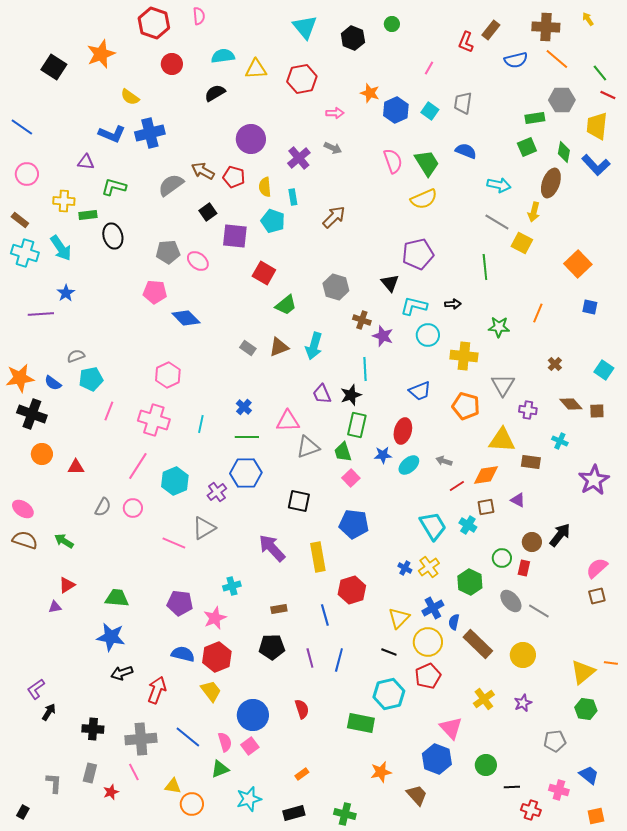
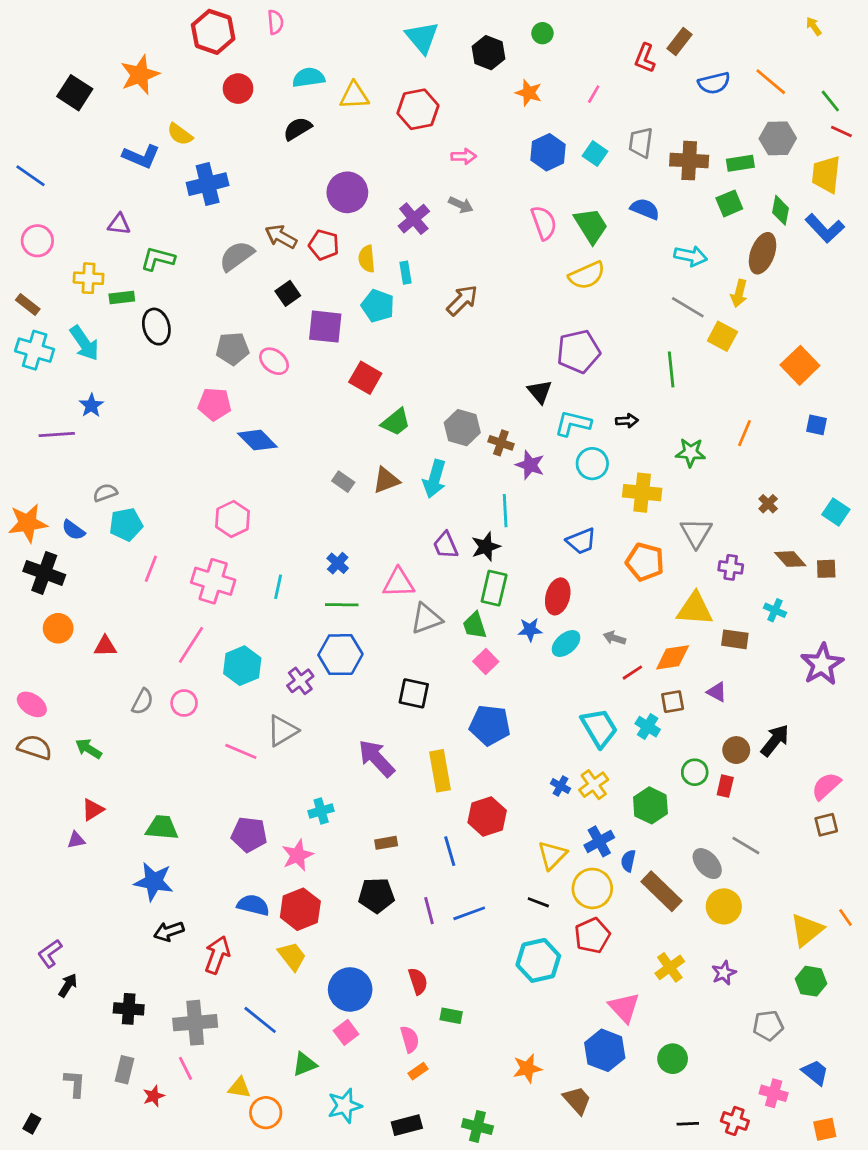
brown cross: (546, 27) -> (689, 161), moved
orange star: (370, 93) -> (529, 93), moved
blue L-shape: (112, 134) -> (141, 156), moved
gray hexagon: (336, 287) -> (462, 428), moved
gray ellipse: (511, 601) -> (707, 864), moved
blue line: (339, 660) -> (469, 913), turned 55
orange line: (611, 663) -> (846, 918), turned 48
green rectangle: (361, 723) -> (451, 1016), moved, size x0.6
pink semicircle: (225, 742) -> (410, 1039), moved
black line: (512, 787) -> (688, 1124), moved

